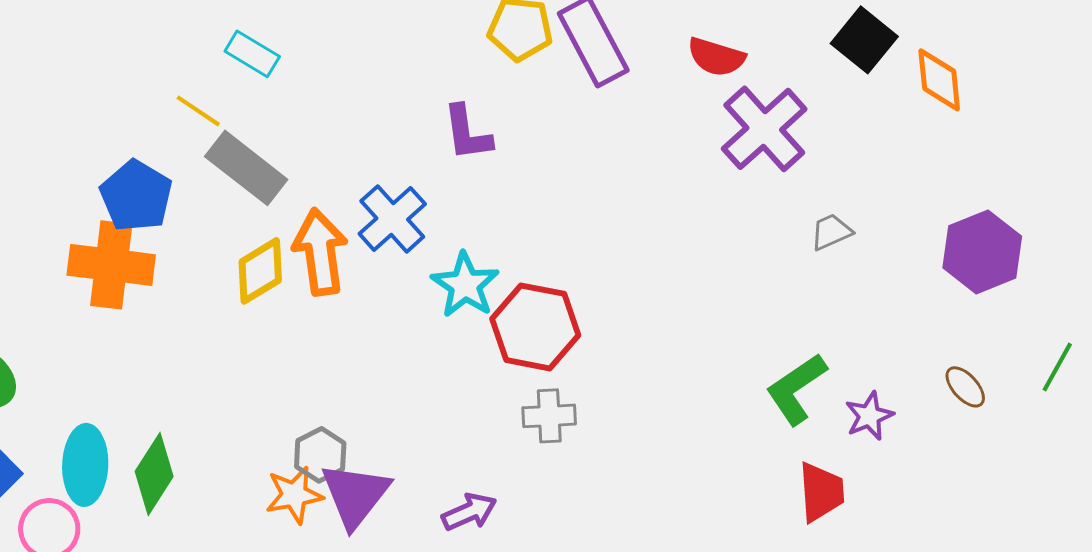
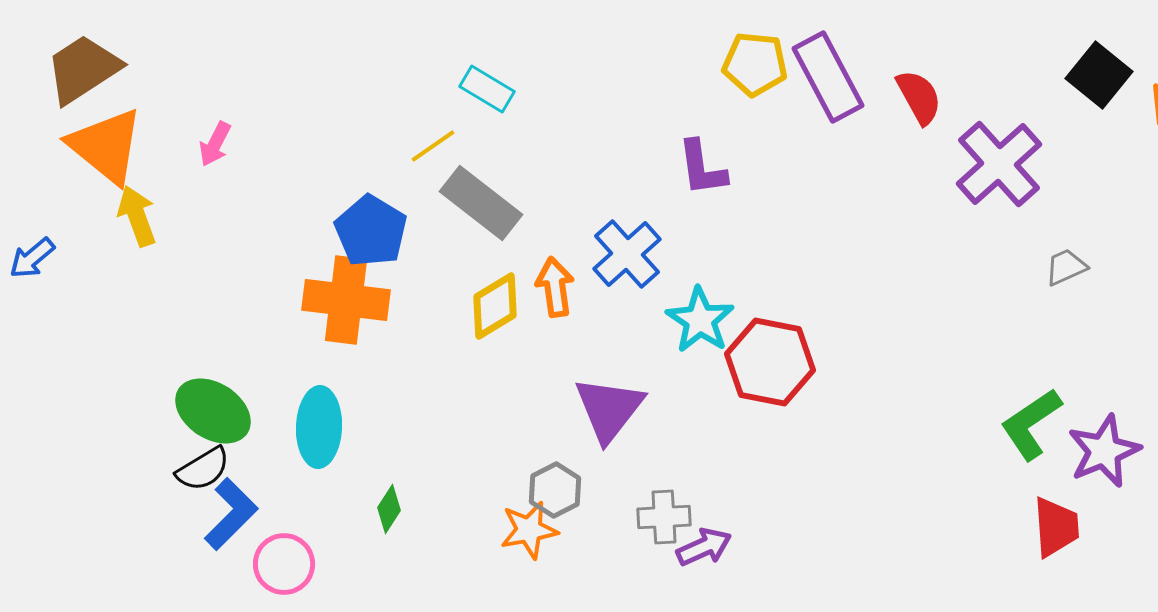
red semicircle: (716, 57) -> (919, 97), moved, turned -136
yellow line: (198, 111) -> (433, 146), turned -69
orange arrow: (320, 252) -> (555, 287), size x0.7
gray cross: (549, 416) -> (664, 517), moved
purple star: (869, 416) -> (1104, 451), size x1.5
cyan ellipse: (85, 465) -> (319, 427), moved
green diamond: (154, 474) -> (389, 509), size x0.6
purple triangle: (355, 495) -> (609, 409), moved

